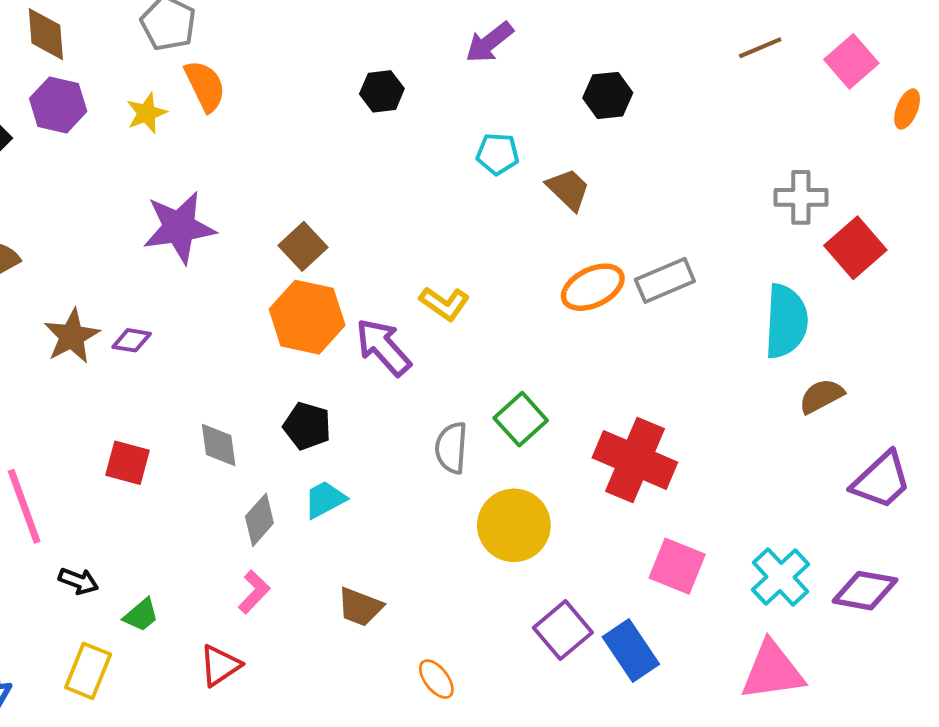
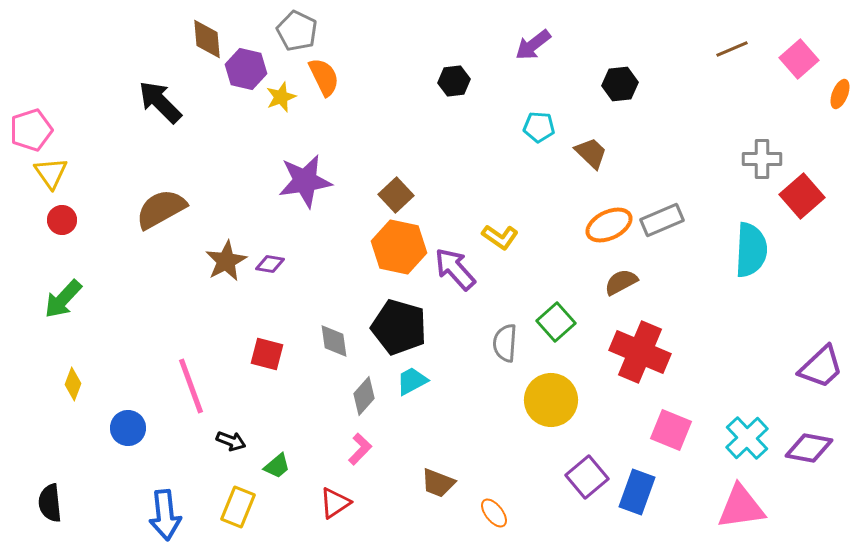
purple hexagon: (58, 105) -> (246, 69), moved
brown semicircle: (821, 396) -> (621, 282), moved
black pentagon: (307, 426) -> (399, 327), size x1.6
brown trapezoid: (360, 607) -> (438, 483), moved
blue rectangle: (631, 650) -> (637, 492), turned 54

